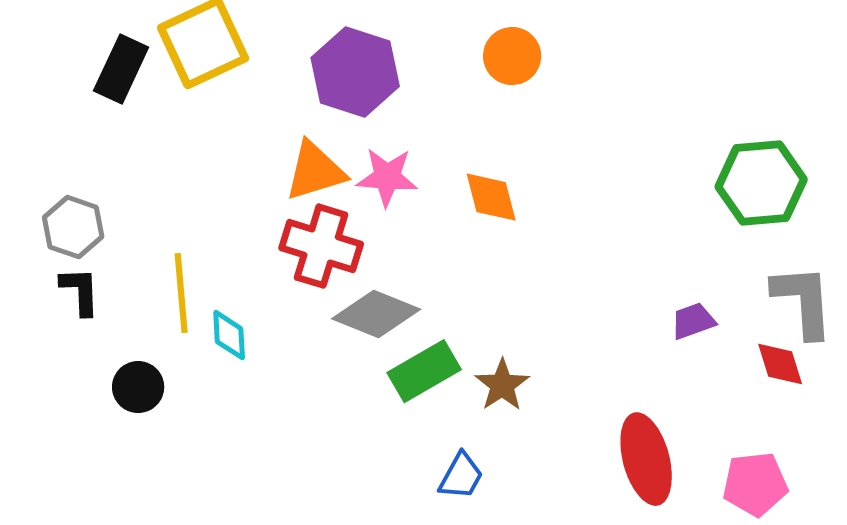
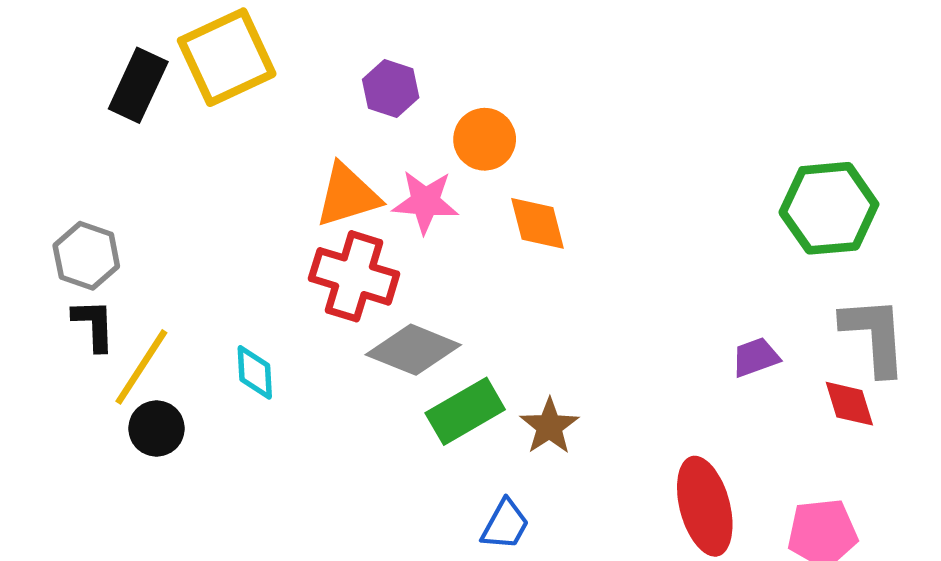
orange circle: (512, 56) -> (485, 139), moved
purple hexagon: (355, 72) -> (391, 89), size x0.6
yellow line: (181, 293) -> (141, 367), moved, turned 38

